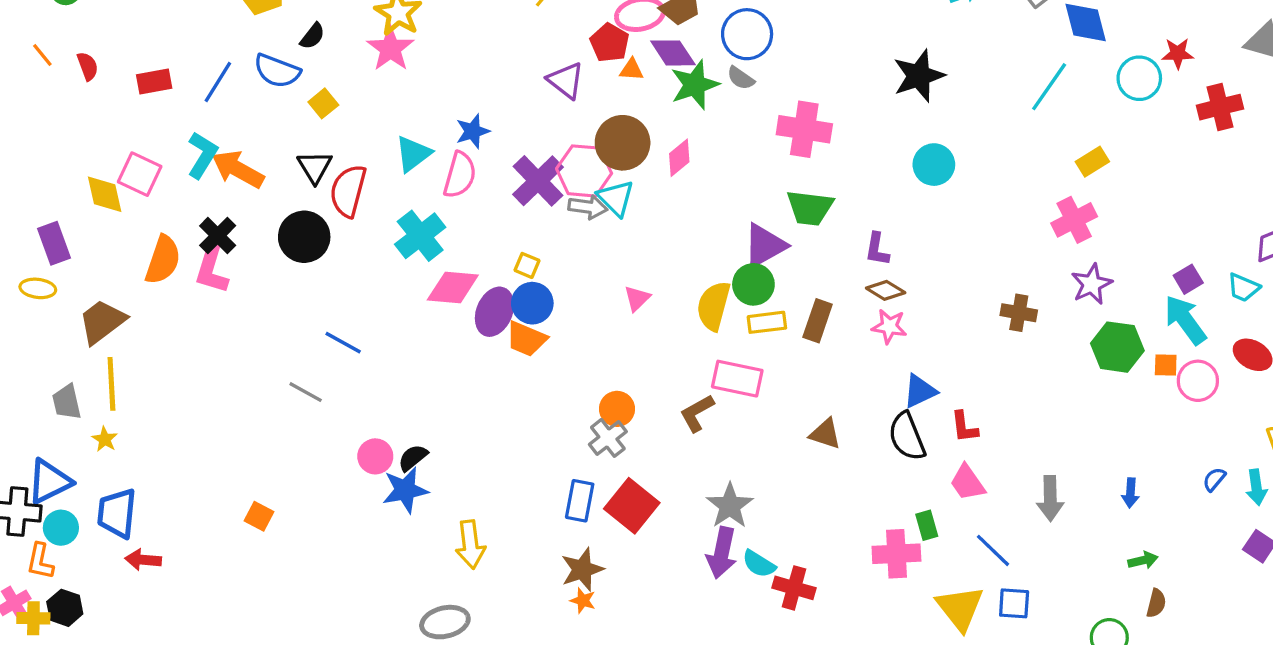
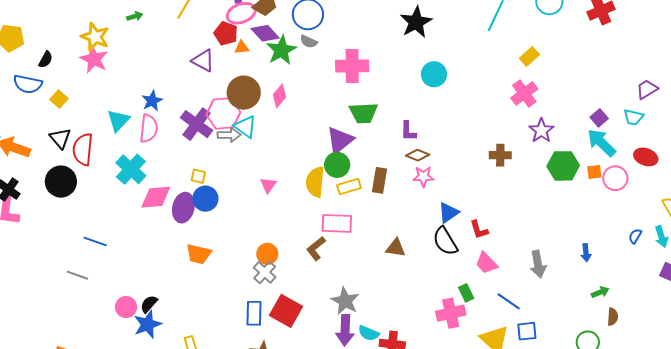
orange trapezoid: (526, 339) -> (199, 254), moved

